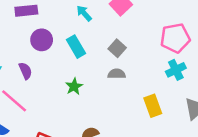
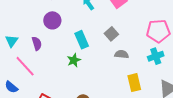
cyan rectangle: (76, 47) -> (82, 40), moved
gray semicircle: (117, 74) -> (122, 54), moved

